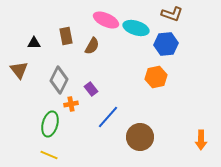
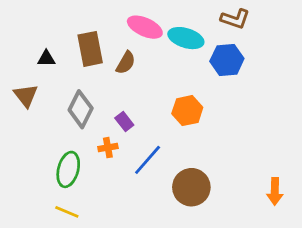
brown rectangle: (66, 36) -> (90, 49), size x1.4
orange hexagon: (156, 77) -> (187, 111), moved
orange cross: (71, 104) -> (108, 148), moved

